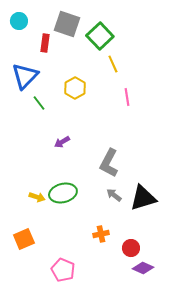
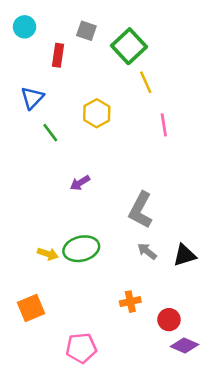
gray square: (67, 24) -> (86, 31), size x0.6
blue triangle: (25, 76) -> (32, 98), size x0.7
black triangle: (143, 198) -> (184, 255), size x0.7
pink pentagon: (63, 270) -> (81, 348), turned -30

